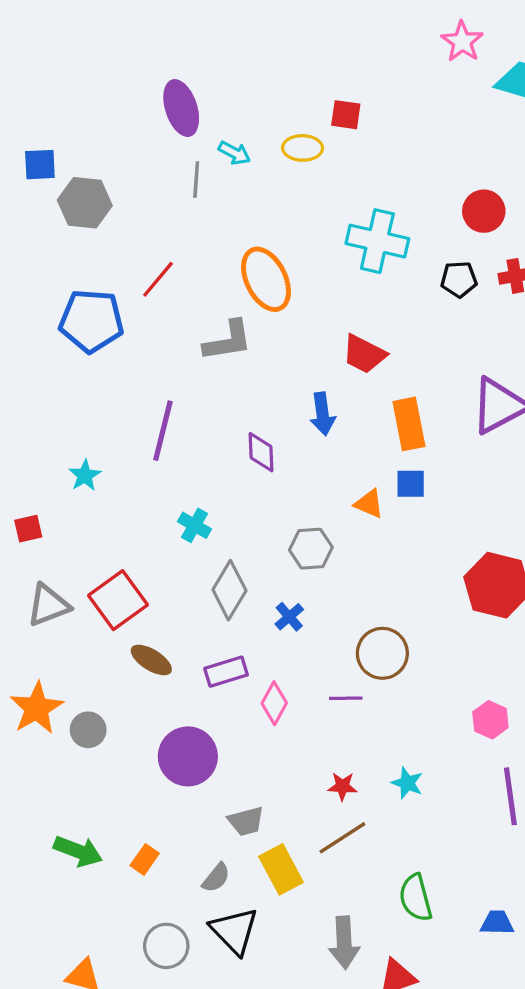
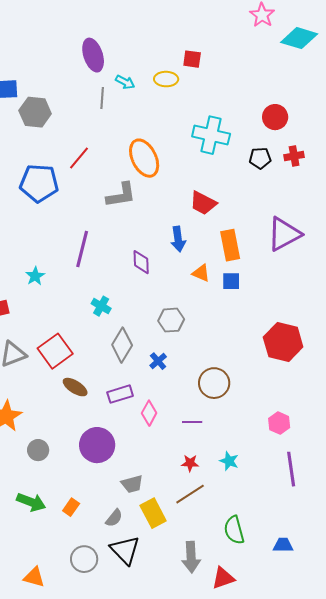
orange triangle: (369, 504) -> (201, 273), moved
purple line: (346, 698) -> (192, 422), moved
gray circle: (88, 730) -> (38, 450), moved

